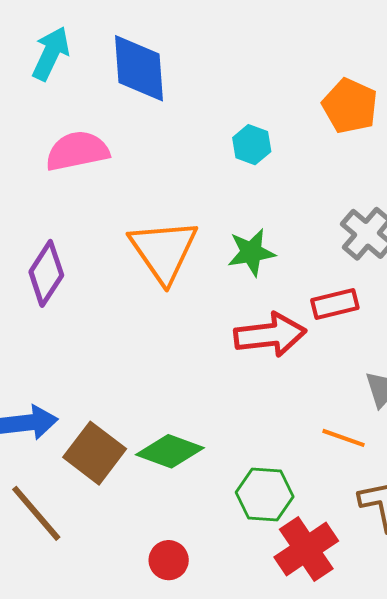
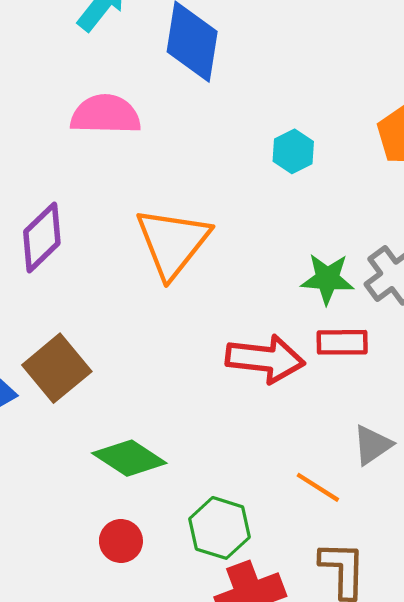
green star: (251, 252) -> (327, 279), moved
brown square: (95, 453) -> (57, 368), moved
red circle: (169, 560) -> (121, 541), moved

